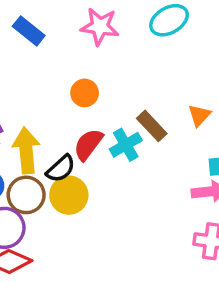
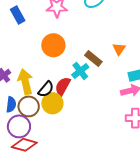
blue rectangle: (29, 31) -> (18, 15), turned 30
orange circle: (85, 93) -> (53, 45), size x1.5
red semicircle: (88, 144) -> (63, 86), moved

